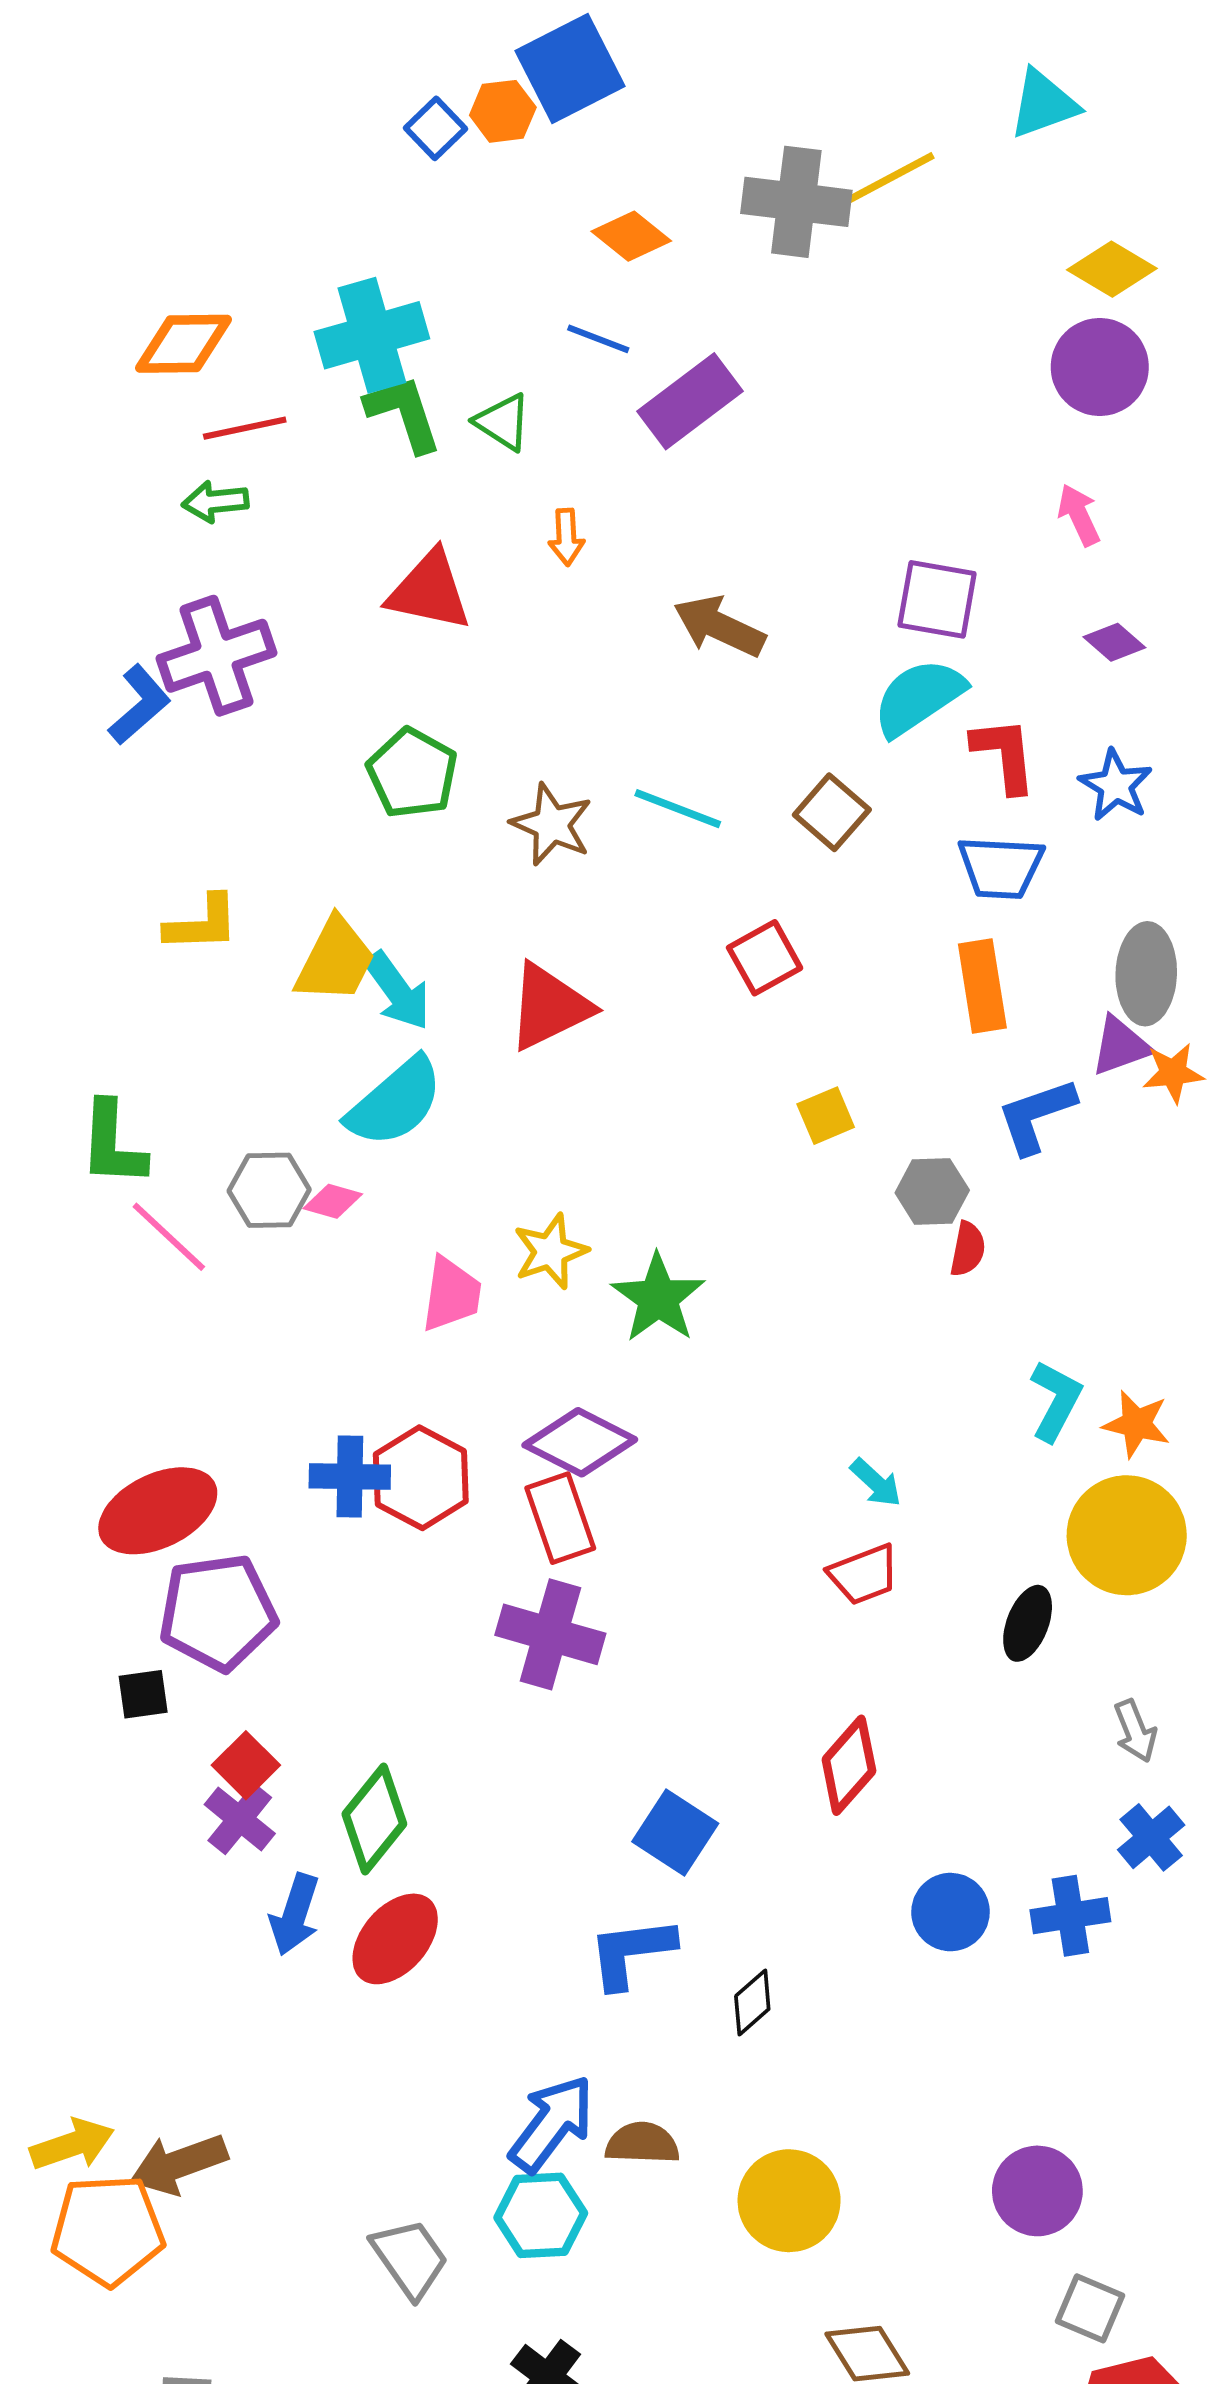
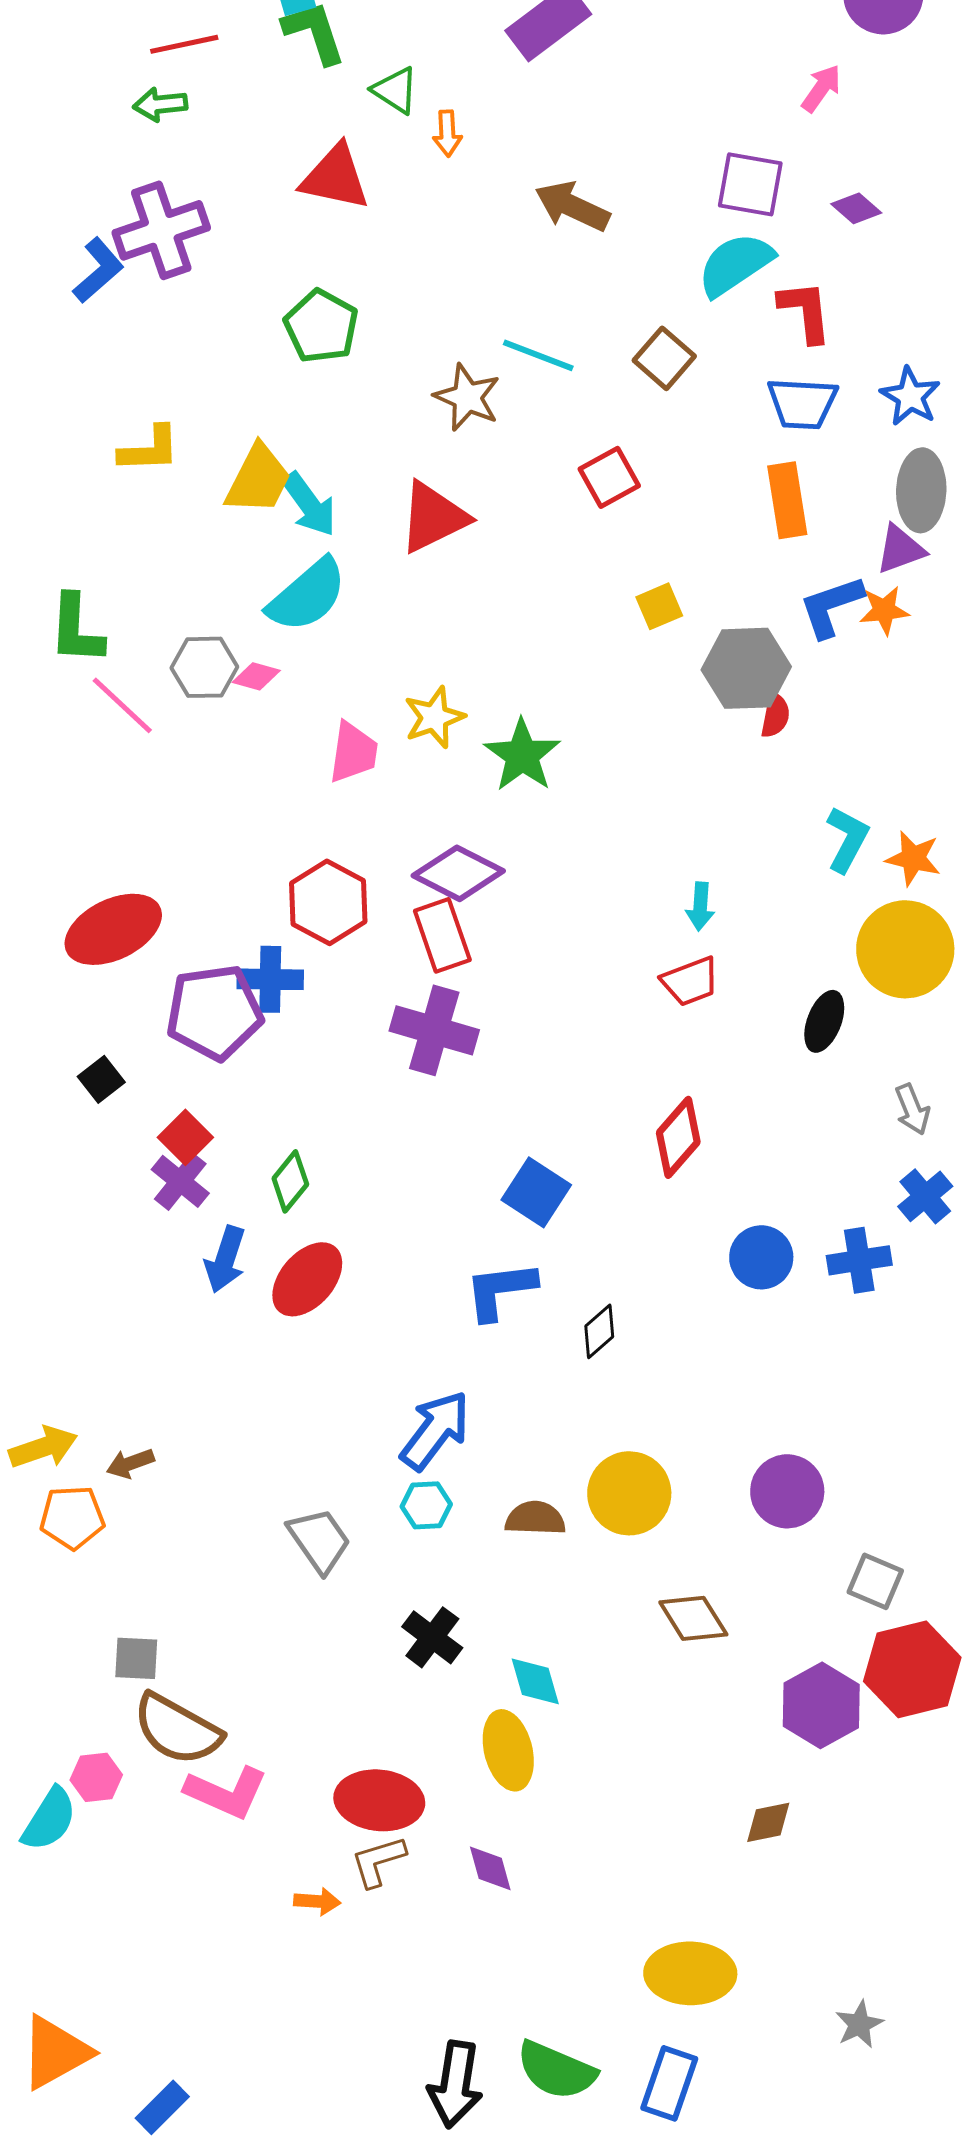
green triangle: (503, 422) -> (395, 90), moved
pink arrow: (1079, 515) -> (821, 88), moved, turned 60
purple diamond: (1114, 642) -> (856, 208), moved
blue star: (1116, 785) -> (910, 396), moved
brown star: (552, 825) -> (467, 397), moved
orange star: (1173, 1073) -> (884, 610), moved
gray hexagon: (932, 1191) -> (746, 668), size x1.5
blue cross: (350, 1477) -> (270, 979), moved
cyan arrow: (876, 1483) -> (700, 906), turned 51
purple pentagon: (218, 1612) -> (214, 1012), moved
black square: (143, 1694) -> (101, 1079), turned -30
green diamond: (374, 1819) -> (290, 1181), size x0.7
brown semicircle: (642, 2143) -> (535, 1518), moved
brown arrow: (179, 2164) -> (130, 1463), size x0.6
purple circle: (1037, 2191) -> (787, 1491), moved
cyan hexagon: (541, 2215) -> (426, 1505), size x0.7
orange pentagon: (108, 2230) -> (72, 1517), size x0.7

